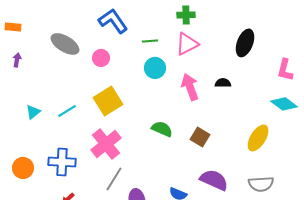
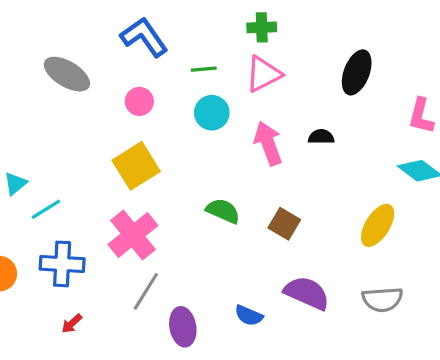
pink circle: (101, 58) -> (139, 101), moved
cyan line: (67, 111) -> (46, 209), moved

